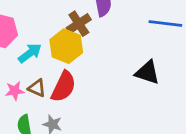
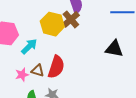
brown cross: (79, 24) -> (71, 19), moved
yellow hexagon: (66, 46) -> (52, 24), moved

